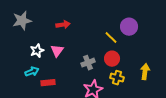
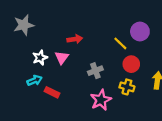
red arrow: (63, 25) -> (75, 39), moved
red circle: (112, 59) -> (131, 64), moved
red rectangle: (48, 83) -> (52, 92), turned 32

